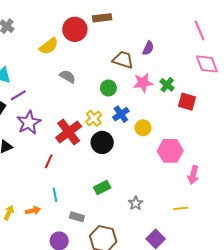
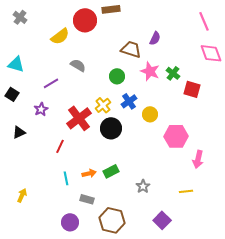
pink star: (143, 83) -> (150, 71), turned 30
purple line: (18, 95) -> (51, 83), moved
purple star: (29, 123) -> (41, 109), size x0.6
orange arrow: (33, 211) -> (89, 173), moved

